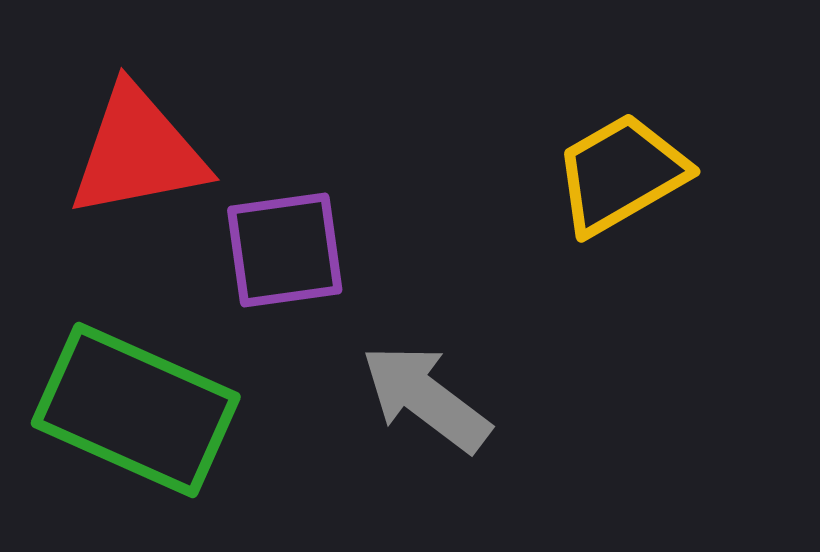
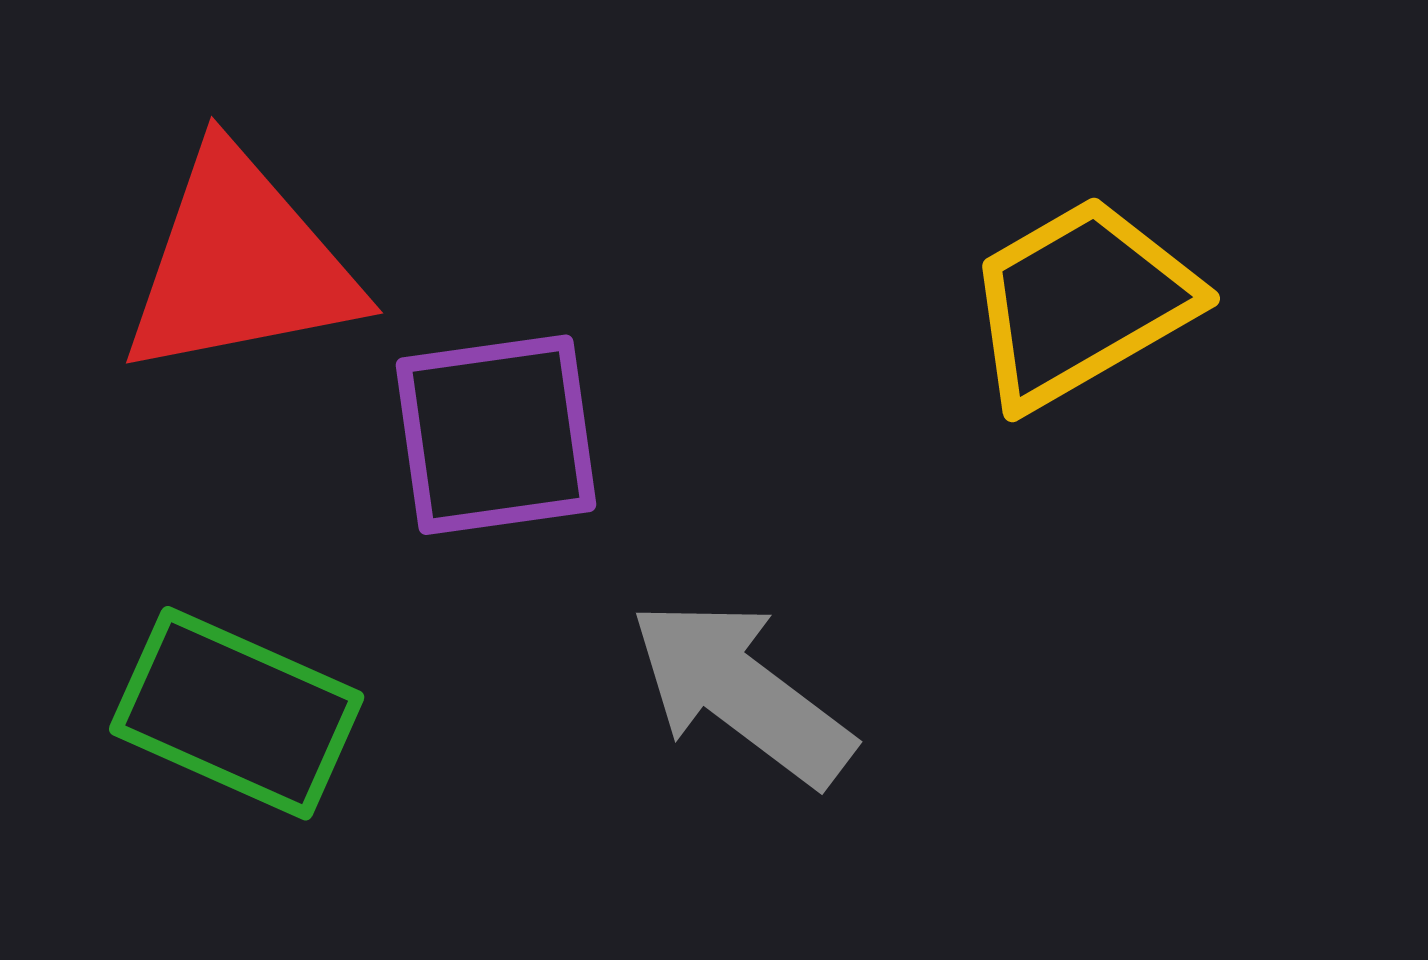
green rectangle: (136, 410) -> (237, 713), size x0.7

